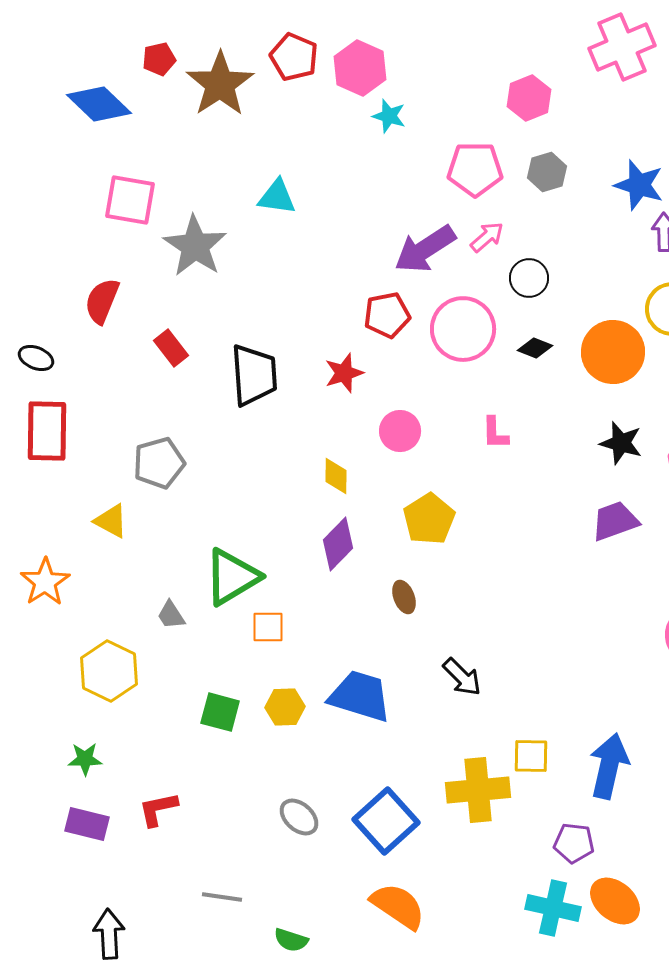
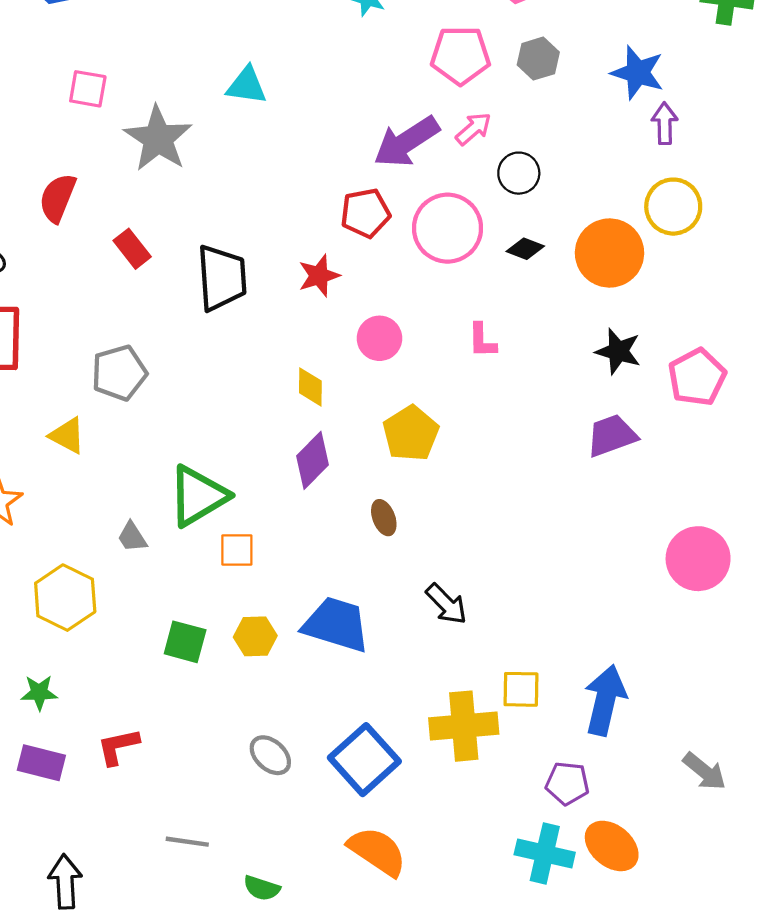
pink square: (130, 200) -> (88, 89), size x0.7

